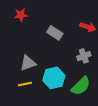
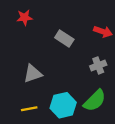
cyan hexagon: (54, 78) -> (63, 105), moved
yellow line: (25, 84) -> (29, 109), moved

